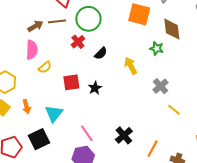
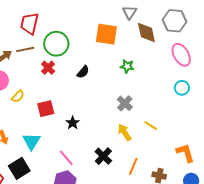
brown diamond: (172, 29) -> (146, 32), moved
black semicircle: (101, 53) -> (83, 72), moved
yellow arrow: (131, 66) -> (125, 132), moved
gray cross: (161, 86) -> (125, 103), moved
black star: (95, 88) -> (73, 123), moved

